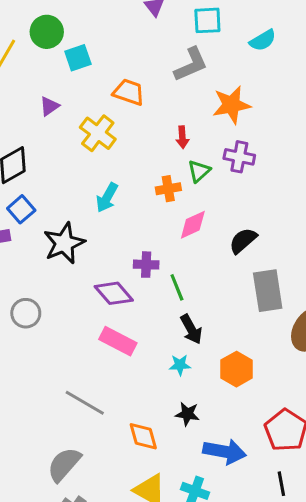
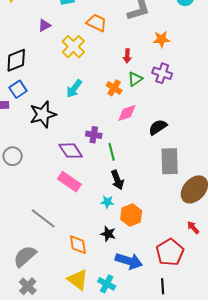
orange star: (232, 105) -> (161, 39), size x0.7
orange cross: (168, 189) -> (114, 88), turned 35
orange hexagon: (237, 369) -> (131, 215), moved

